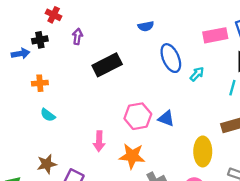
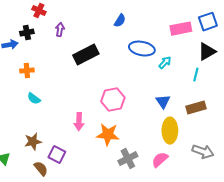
blue semicircle: (146, 26) -> (120, 21), turned -48
blue ellipse: (171, 58) -> (142, 49), turned -55
blue triangle: (166, 118) -> (163, 102), moved, turned 35

